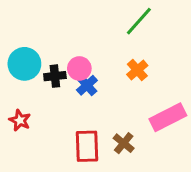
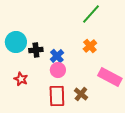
pink circle: (79, 68) -> (58, 70), moved
pink rectangle: (168, 117) -> (110, 77), turned 55
red star: (20, 120) -> (21, 79), moved

